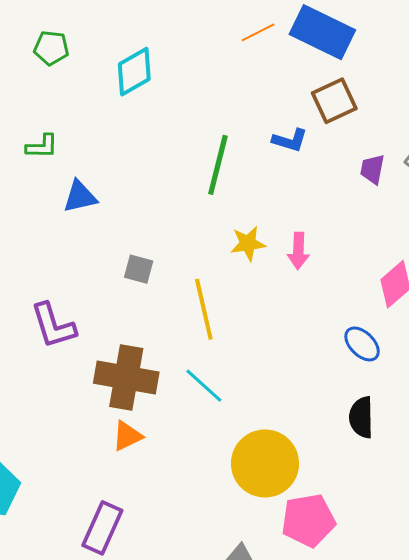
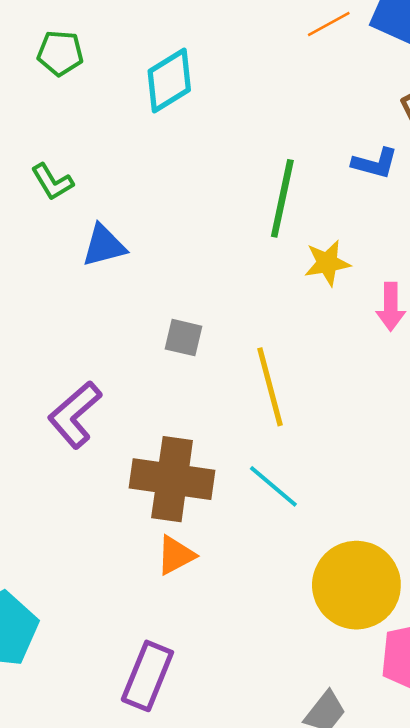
green L-shape: (42, 146) -> (52, 182), turned 60
yellow star: (248, 243) -> (327, 263), moved
purple L-shape: (53, 326) -> (75, 415), turned 68

